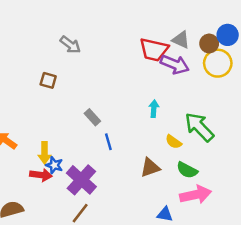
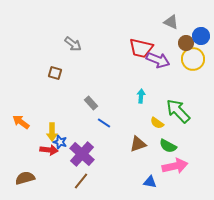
gray triangle: (181, 40) -> (171, 22), moved
blue line: (108, 142) -> (104, 123), turned -40

